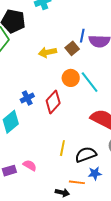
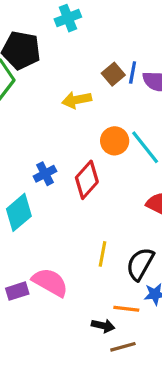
brown square: (72, 48) -> (113, 74), moved
black semicircle: (86, 155) -> (140, 264), turned -40
pink semicircle: (30, 165) -> (50, 282), size x1.6

